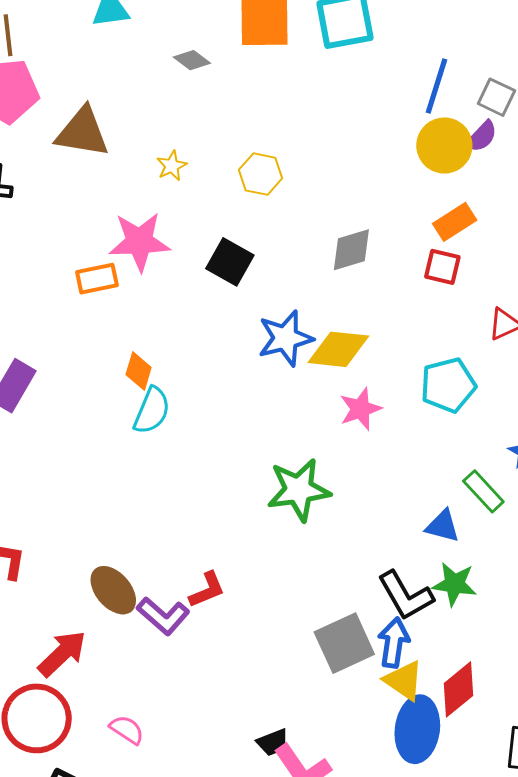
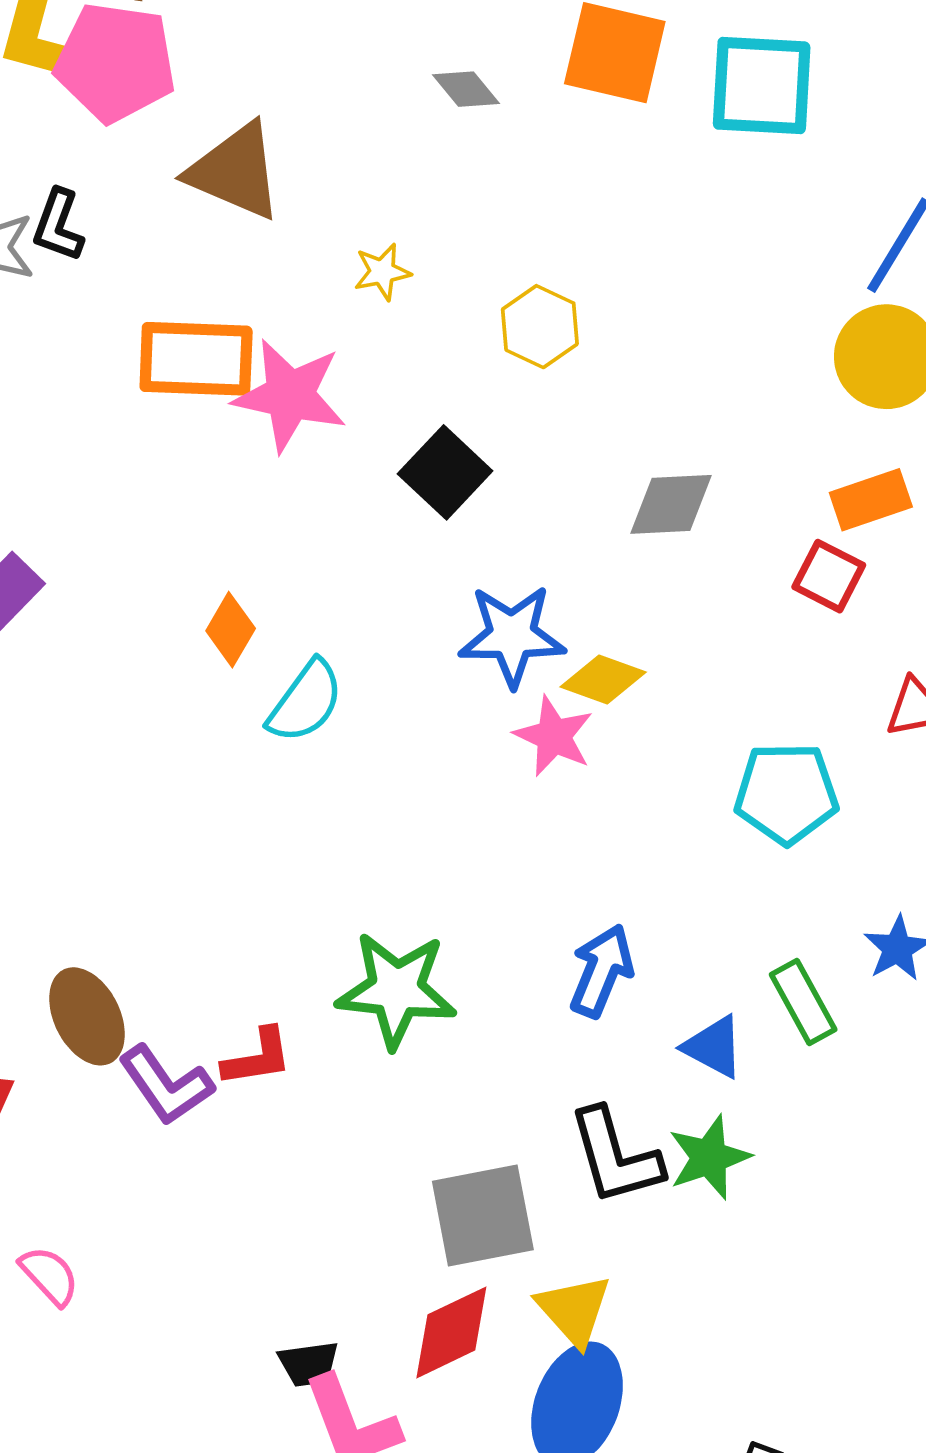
orange rectangle: (97, 279) -> (196, 359), moved, size x1.5
yellow diamond: (338, 349) -> (603, 679), size x0.7
pink star: (360, 409) -> (554, 736), moved, turned 30
cyan semicircle: (152, 411) -> (305, 702), moved
green star: (299, 490) -> (396, 990), moved
green star: (454, 584) -> (709, 1157), turned 30
blue arrow: (394, 643) -> (602, 971), moved
red diamond: (458, 689) -> (451, 1332), moved

